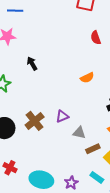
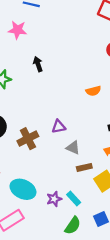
brown cross: (35, 121) -> (28, 139), moved
cyan rectangle: (97, 177) -> (74, 199), moved

